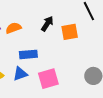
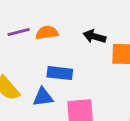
black arrow: (47, 24) -> (94, 36), turned -119

